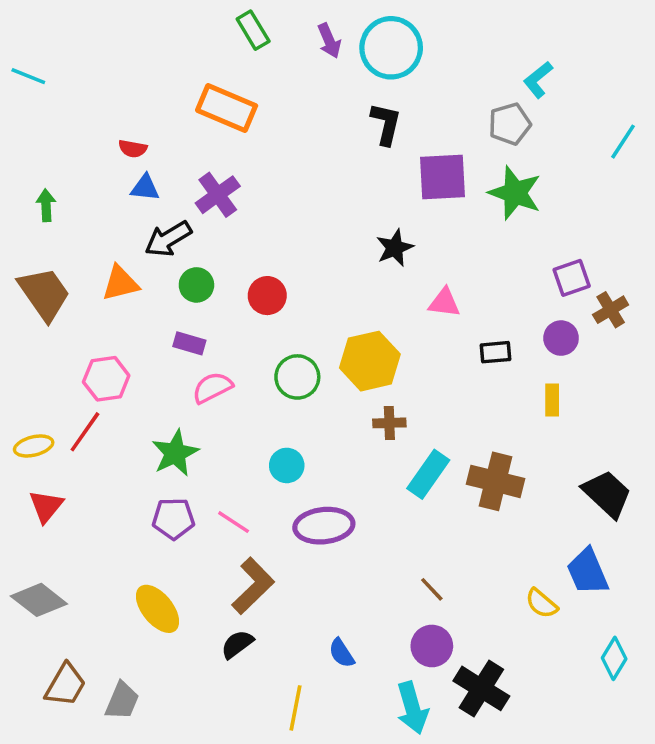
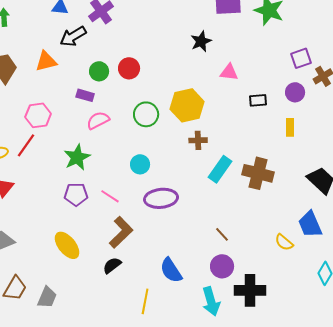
green circle: (196, 285) -> (99, 71), moved
blue semicircle: (342, 653) -> (171, 270), size x1.5
black cross: (481, 688) -> (250, 290), turned -32

